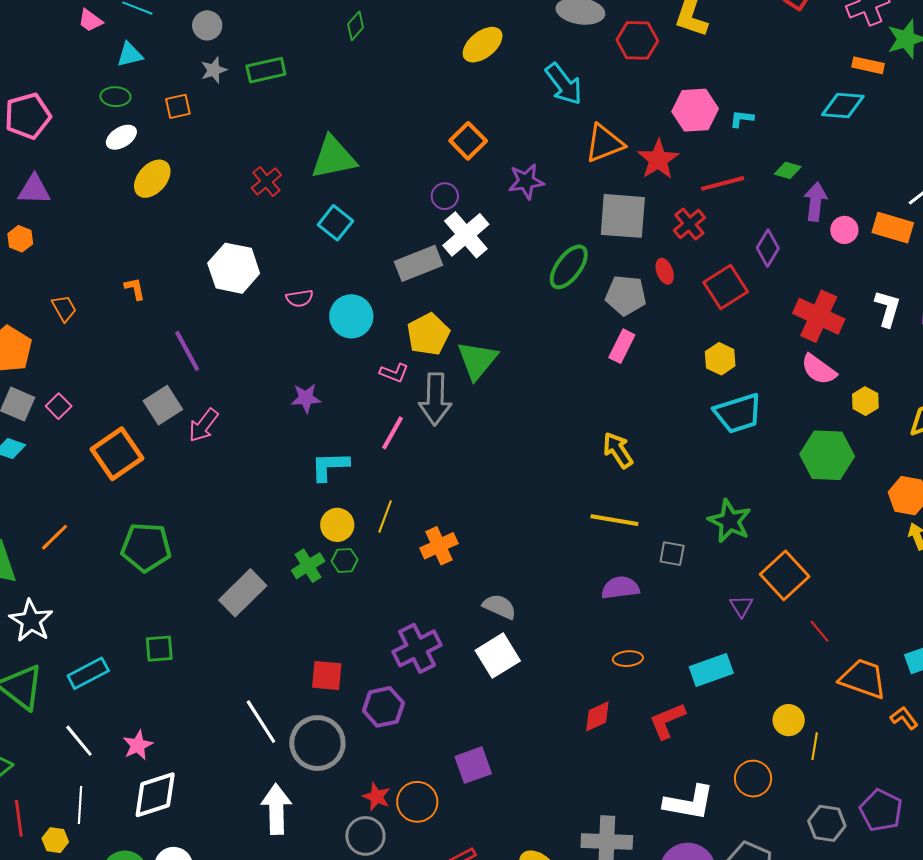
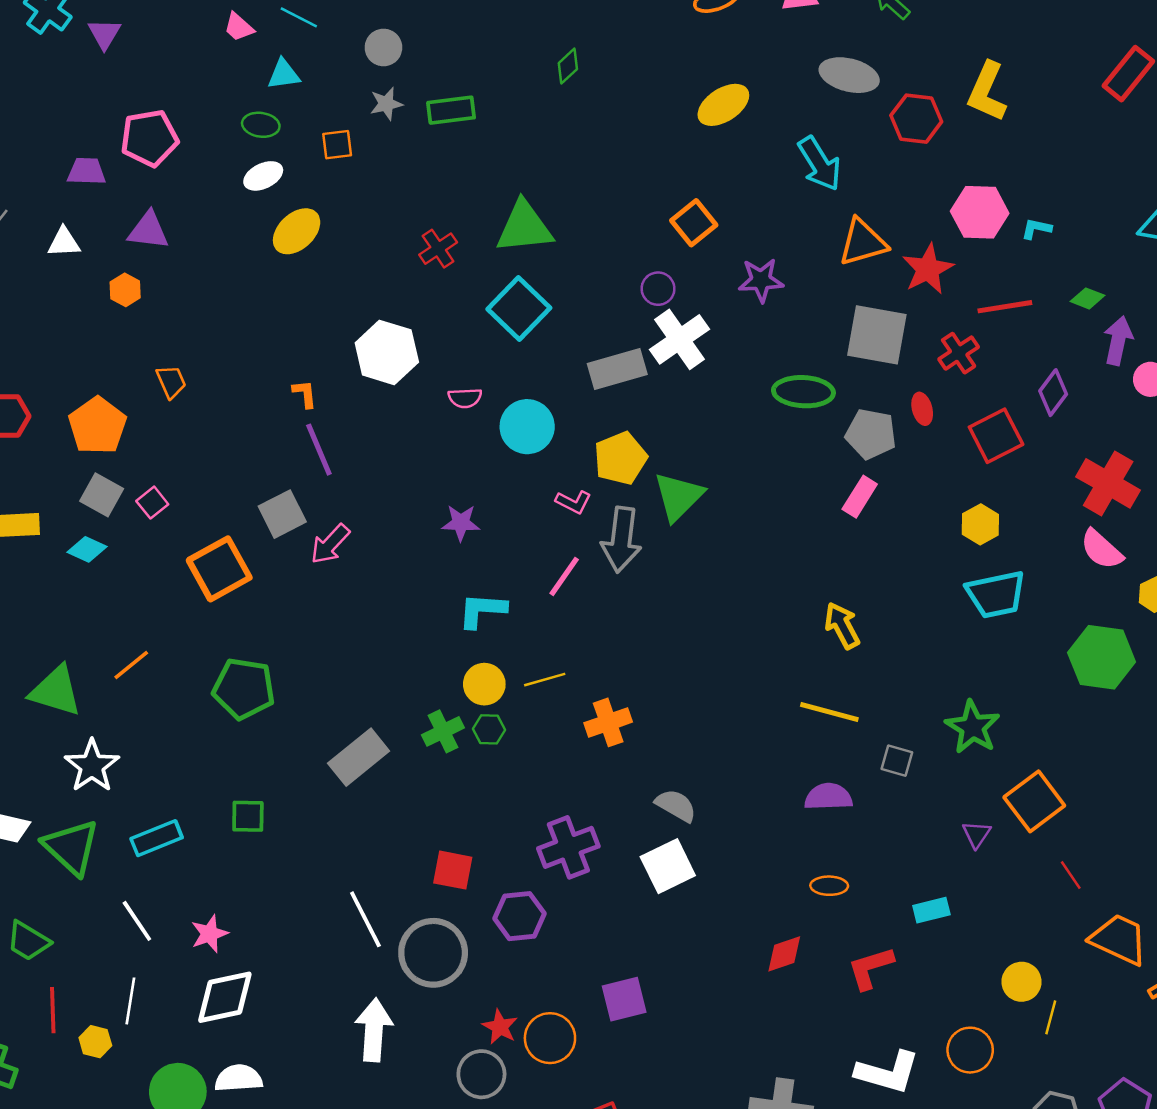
cyan square: (335, 223) -> (519, 309), size x1.4
green ellipse: (569, 267) -> (803, 392), turned 51
orange L-shape: (135, 289) -> (305, 394), moved
yellow line: (385, 517) -> (545, 680), turned 48
cyan rectangle: (711, 670) -> (931, 910), size x0.7

